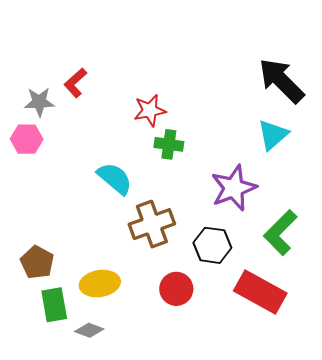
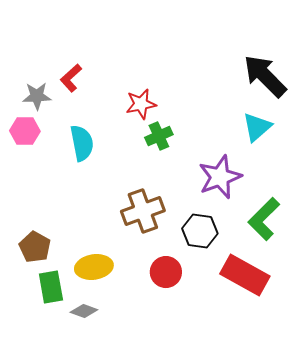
green cross: (169, 144) -> (159, 136), turned -32
cyan semicircle: (115, 178) -> (82, 143), moved, turned 39

